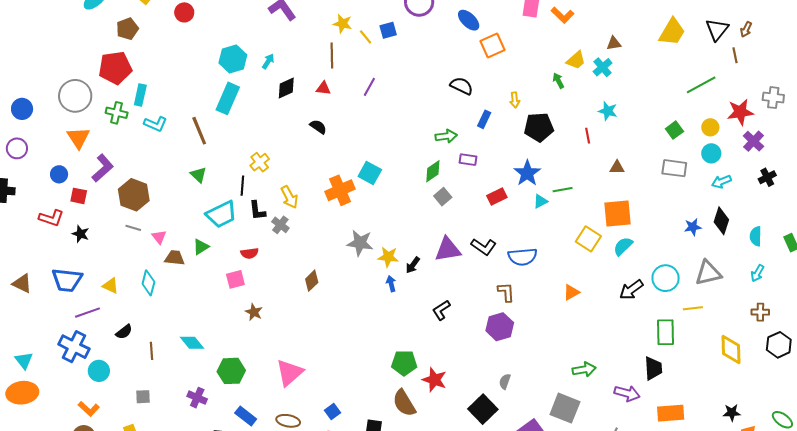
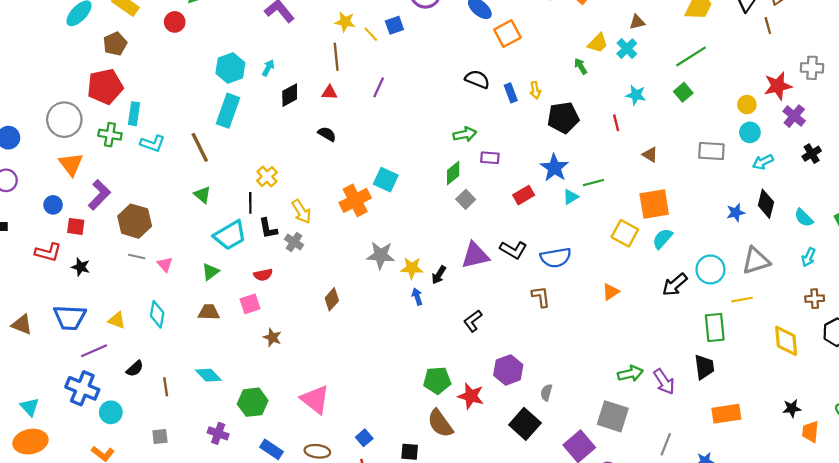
green line: (701, 85) -> (691, 56), moved
blue rectangle: (484, 119) -> (511, 93), moved, turned -42
green square: (674, 130) -> (683, 92), moved
brown triangle: (617, 167) -> (650, 155), turned 35
cyan semicircle: (756, 236) -> (804, 218), turned -42
brown trapezoid: (175, 258) -> (209, 312), moved
purple hexagon: (500, 327) -> (508, 370), moved
pink triangle: (290, 373) -> (315, 400), turned -36
purple arrow: (627, 393) -> (664, 382), moved, turned 45

